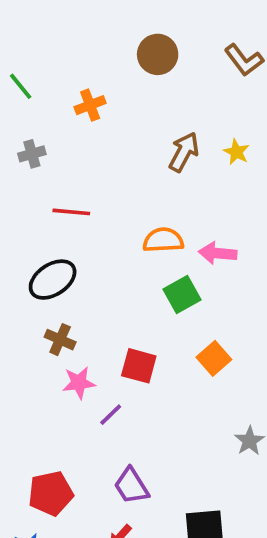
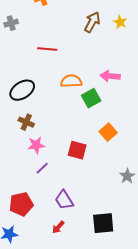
red line: (71, 212) -> (47, 49), moved
orange semicircle: (163, 240) -> (71, 81), moved
red square: (139, 366) -> (77, 150), moved
purple line: (111, 415) -> (42, 168), moved

